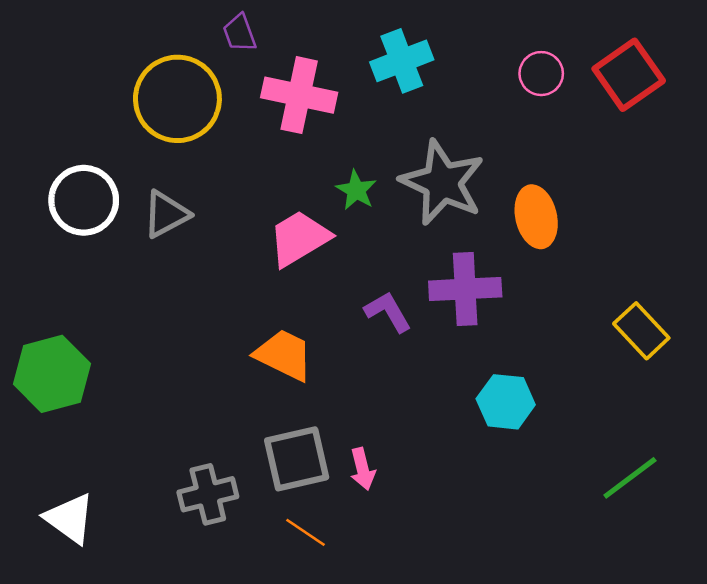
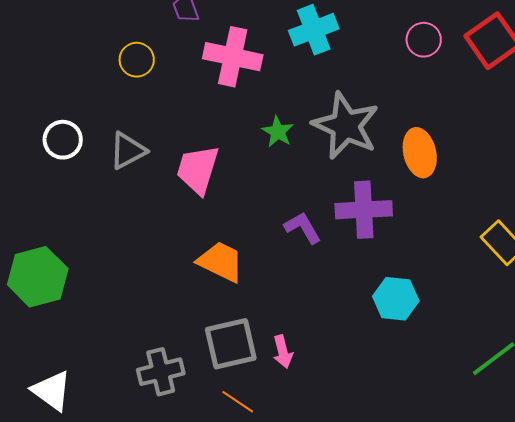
yellow circle: (177, 99) -> (137, 60), size x0.5
white circle: (84, 200) -> (63, 140), size x0.7
pink trapezoid: (299, 238) -> (198, 170), moved, turned -42

